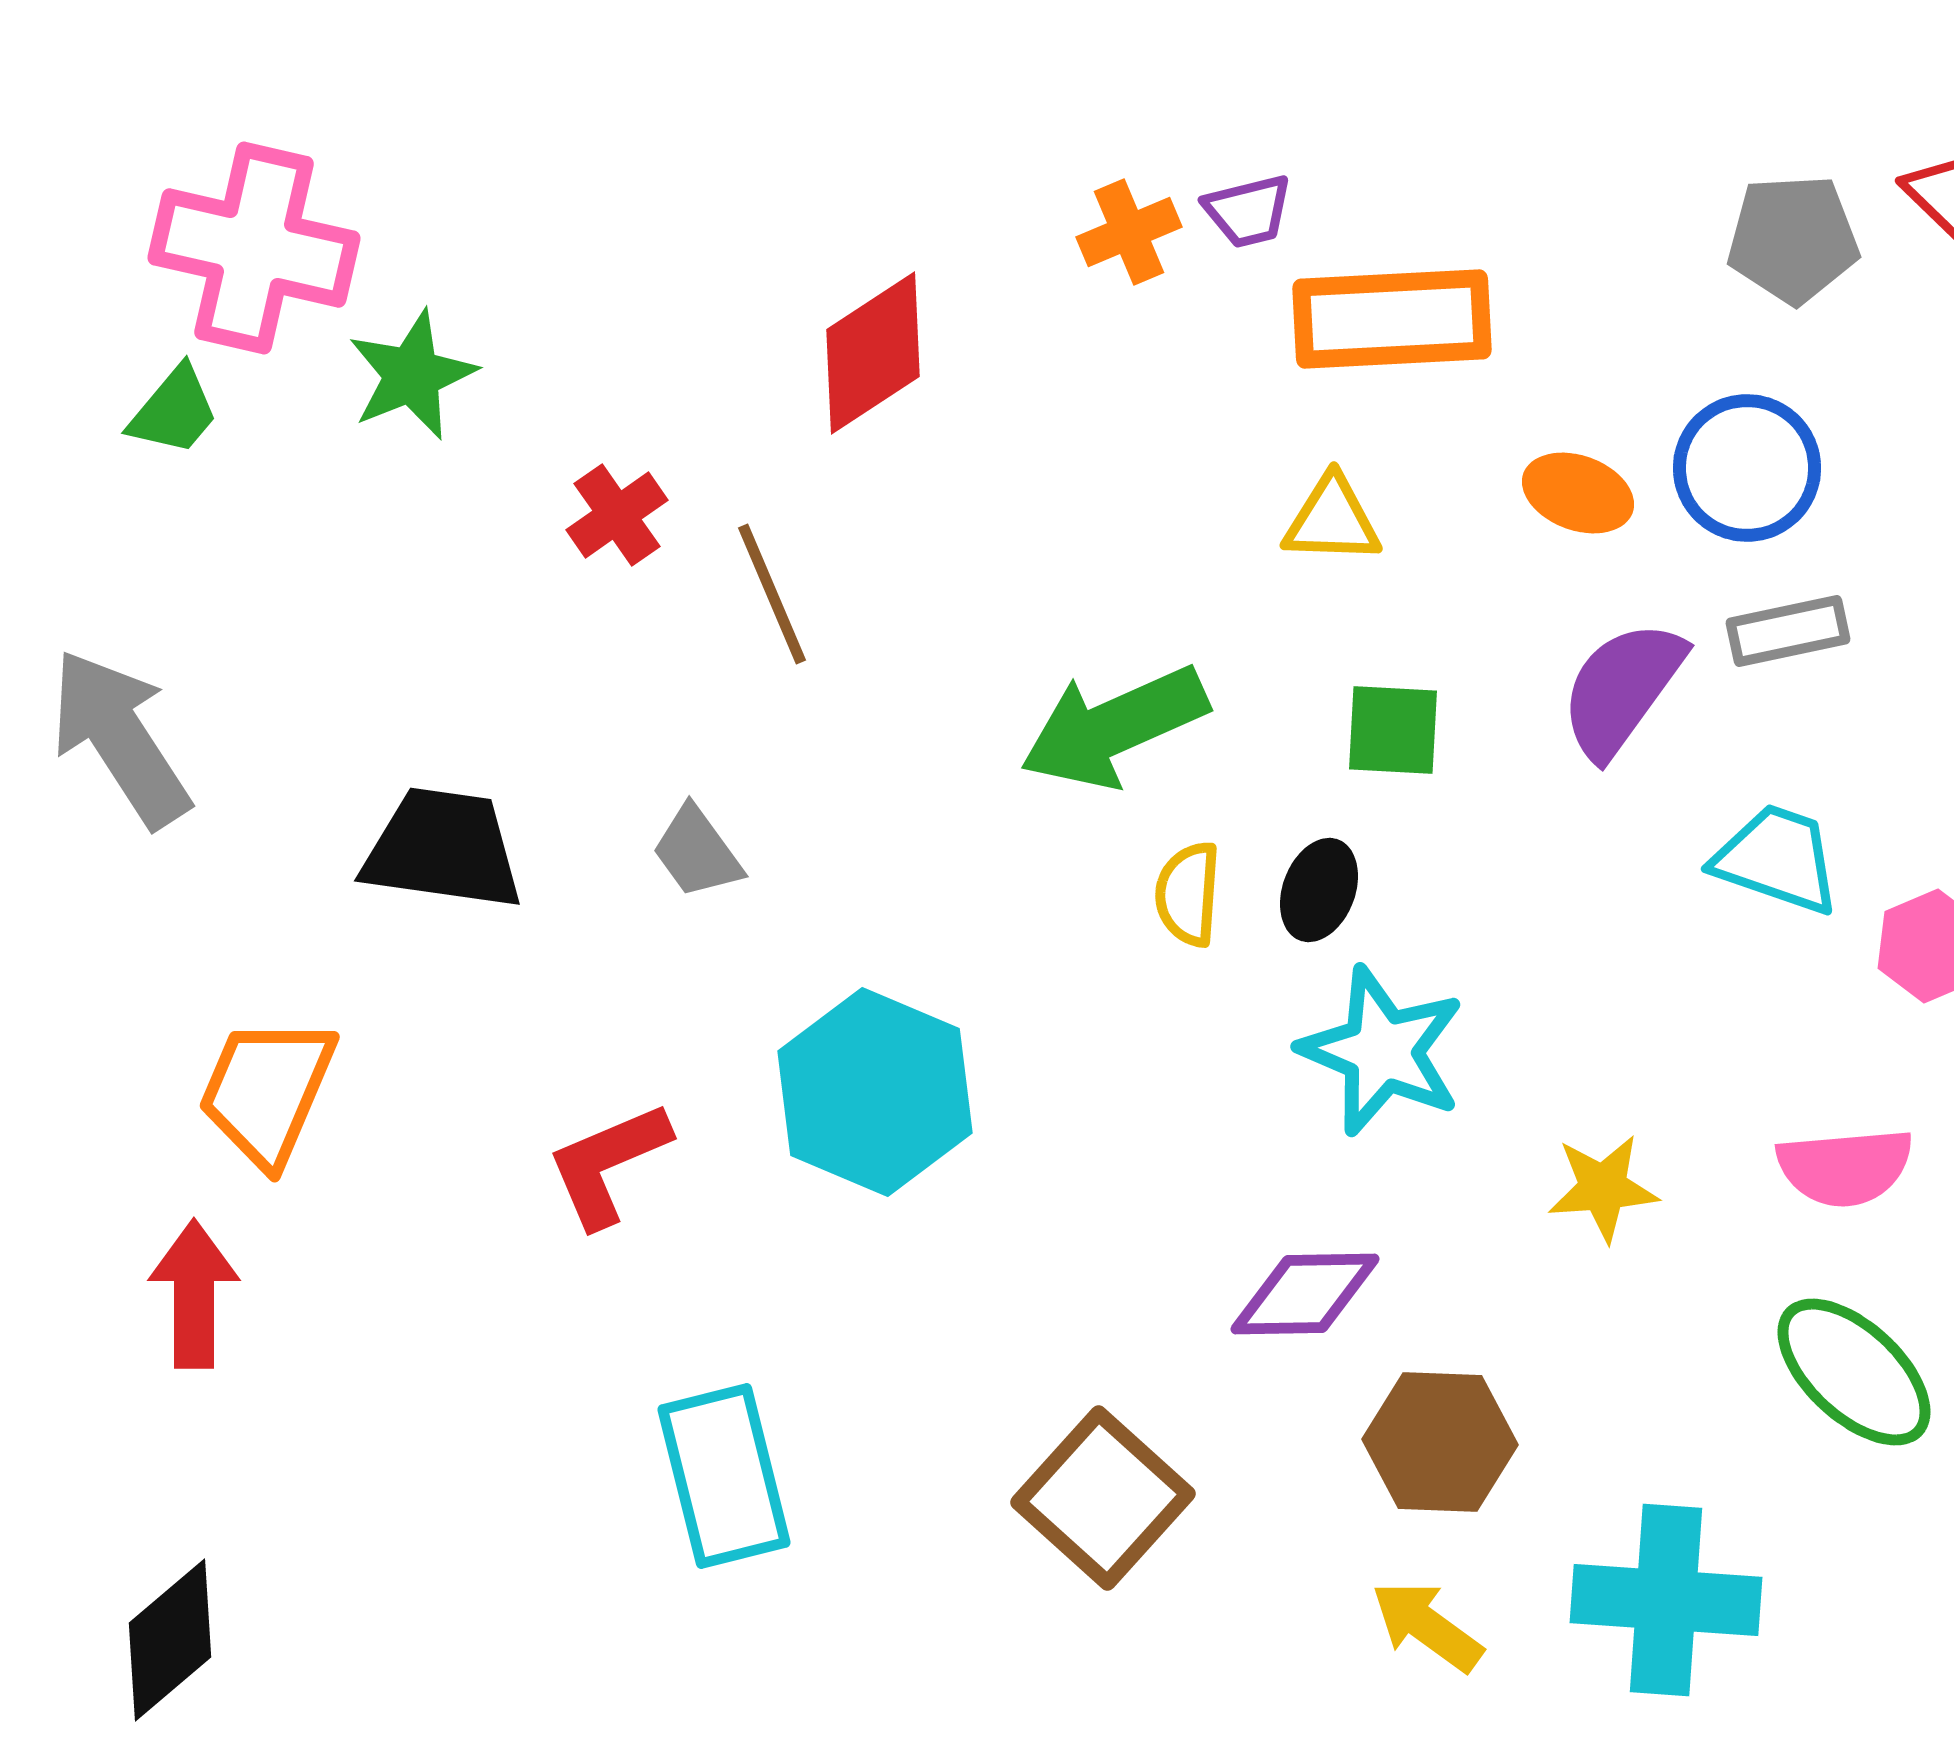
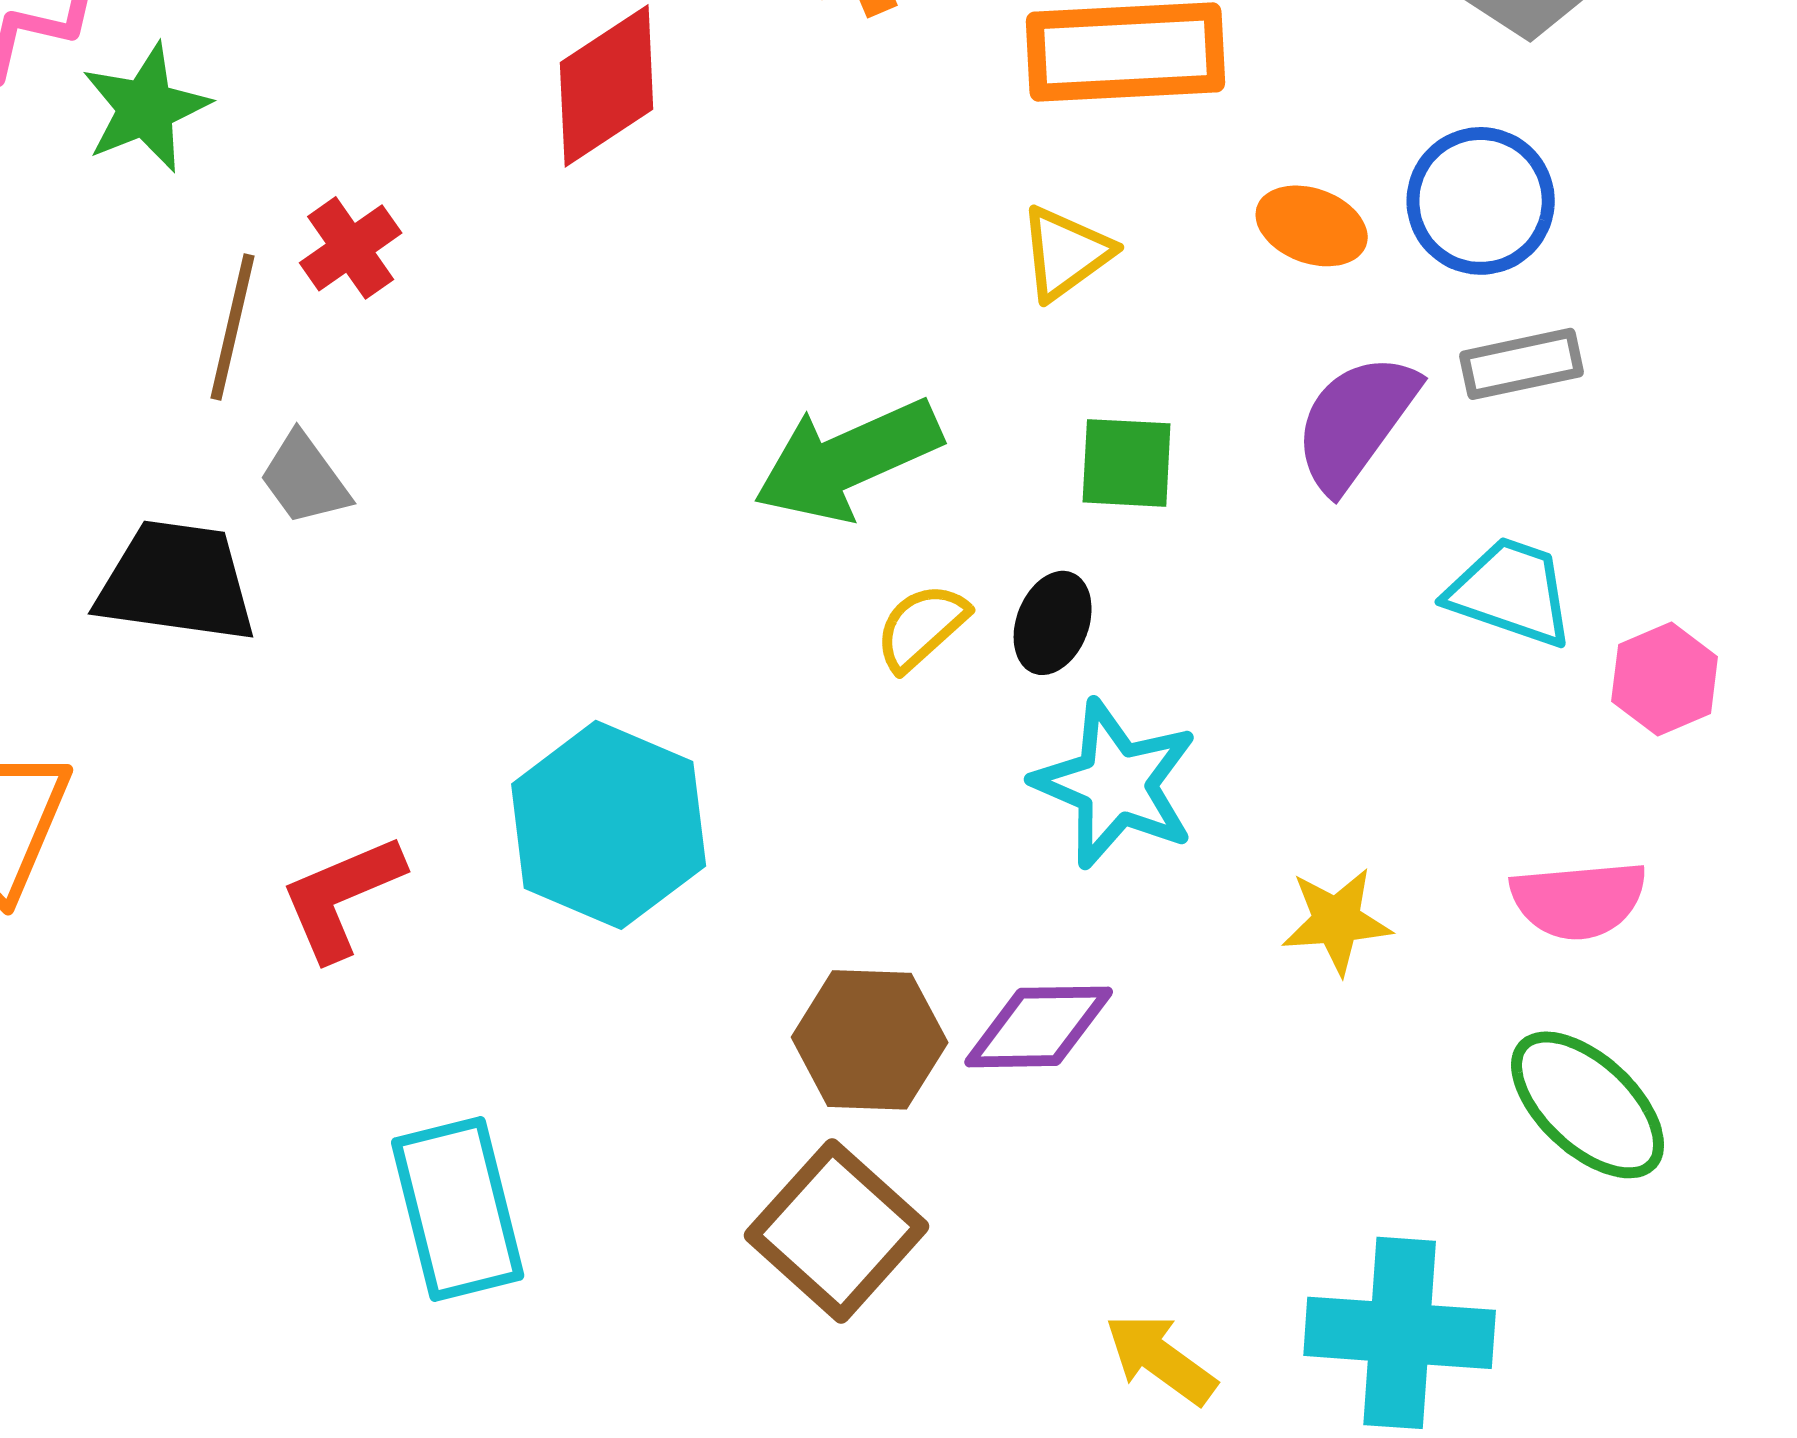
yellow triangle: (1332, 520) -> (1066, 253), turned -38
brown line: (772, 594) -> (233, 327), moved, turned 36
gray trapezoid: (697, 852) -> (305, 479), moved
yellow semicircle: (1188, 894) -> (922, 627), turned 44
brown hexagon: (1440, 1442) -> (870, 1040), moved

